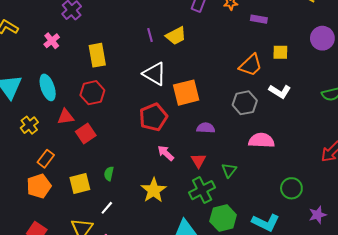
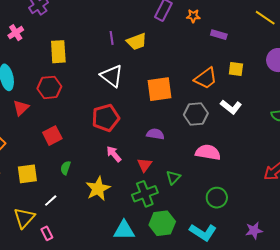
orange square: (186, 93) -> (159, 89), moved
red triangle: (66, 117) -> (21, 108), turned -42
red square: (86, 133) -> (52, 136), moved
green semicircle: (109, 174) -> (65, 168), moved
green circle: (291, 188) -> (217, 198), moved

